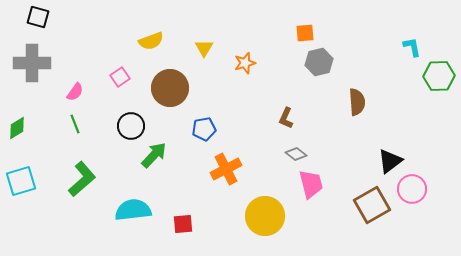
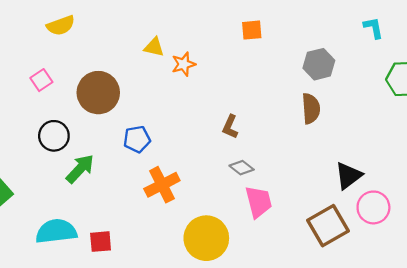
yellow semicircle: (151, 41) -> (61, 25), moved
cyan L-shape: (412, 47) -> (373, 28), moved
yellow triangle: (204, 48) -> (154, 47), moved, turned -48
gray hexagon: (319, 62) -> (319, 64), moved
red square: (183, 224) -> (101, 242), moved

